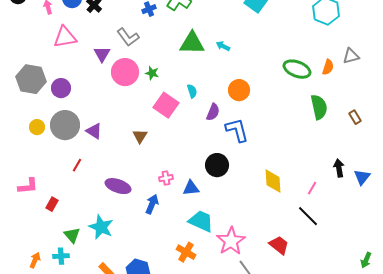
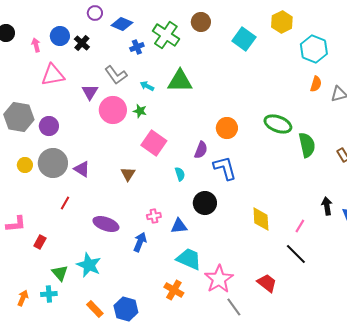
cyan arrow: (223, 46) -> (147, 86), moved
orange semicircle: (328, 67) -> (316, 84), moved
green ellipse: (297, 69) -> (278, 124), moved
cyan semicircle: (192, 91) -> (180, 174), moved

